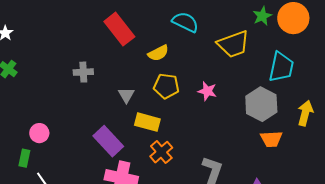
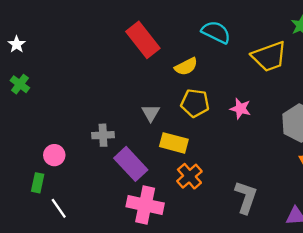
gray cross: (83, 72) -> (103, 135), moved

